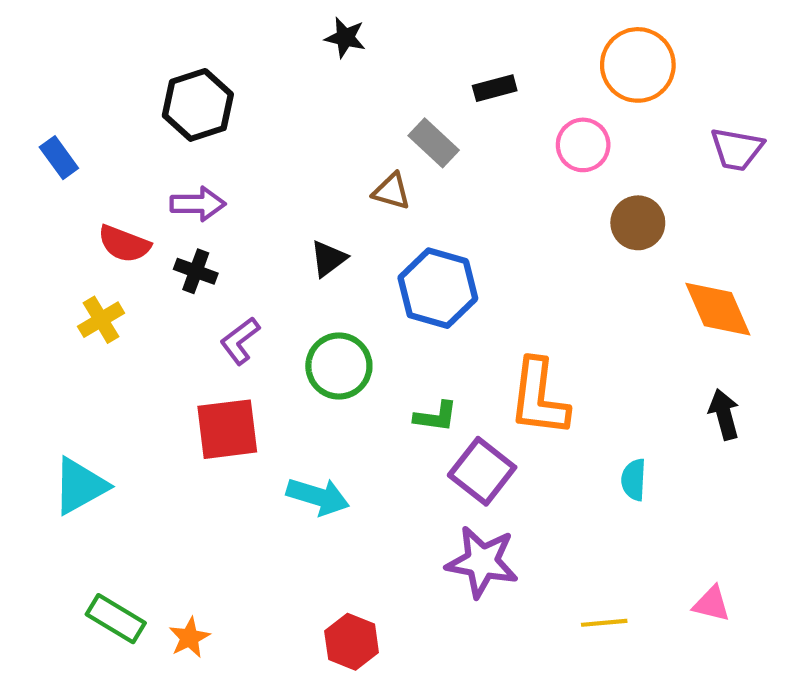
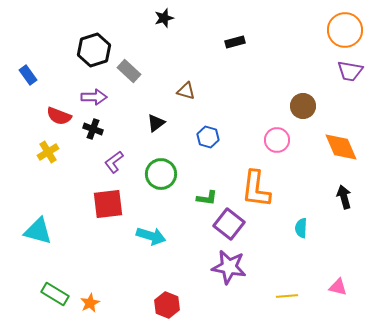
black star: (345, 38) -> (164, 18), turned -30
orange circle: (638, 65) -> (345, 30), moved
gray rectangle: (434, 143) -> (129, 71), moved
pink circle: (583, 145) -> (277, 140), moved
blue hexagon: (438, 288) -> (208, 137), size x0.6
cyan triangle: (80, 486) -> (38, 231), turned 44

